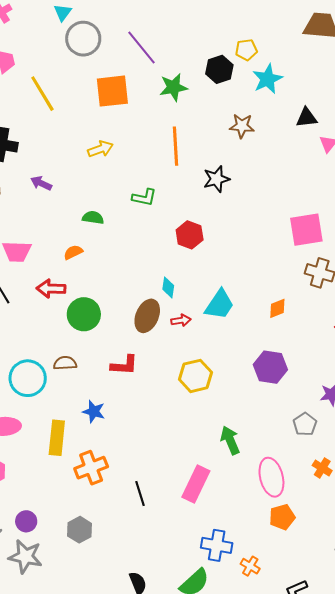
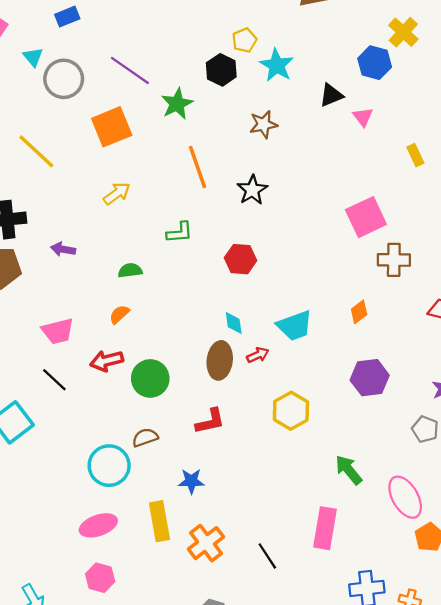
cyan trapezoid: (219, 305) -> (295, 326), turned 52

